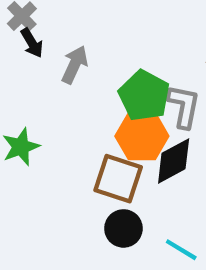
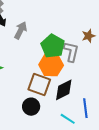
black diamond: (174, 161) -> (64, 90), moved
black circle: (123, 228) -> (31, 107), moved

